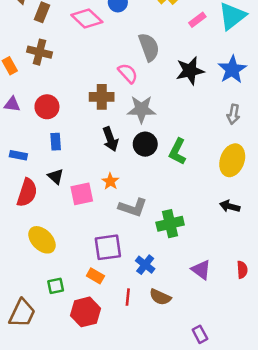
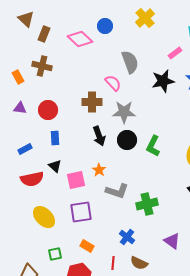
pink rectangle: (197, 20) -> (175, 53), moved
blue rectangle: (18, 155) -> (25, 149), turned -40
red semicircle: (27, 193) -> (32, 179), turned 60
purple square: (108, 247) -> (81, 212), moved

